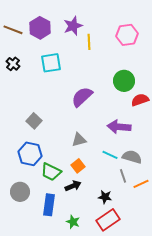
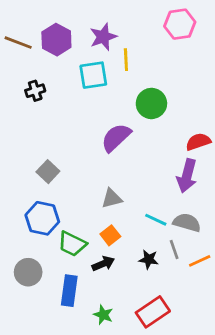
pink hexagon: (127, 35) -> (180, 24), moved
cyan square: (51, 63) -> (93, 75), moved
black cross: (13, 64) -> (35, 91), moved, turned 32
green circle: (124, 81) -> (151, 103), moved
purple arrow: (119, 127) -> (187, 176), moved, turned -80
black star: (105, 197) -> (149, 259), moved

